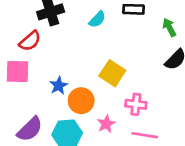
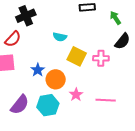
cyan semicircle: (97, 19) -> (60, 37), moved, turned 64
pink cross: (136, 104) -> (101, 58), moved

